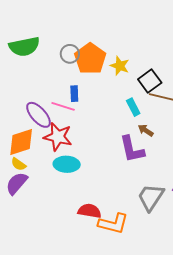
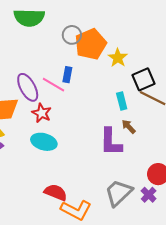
red star: (58, 137) -> (42, 113), size x0.7

